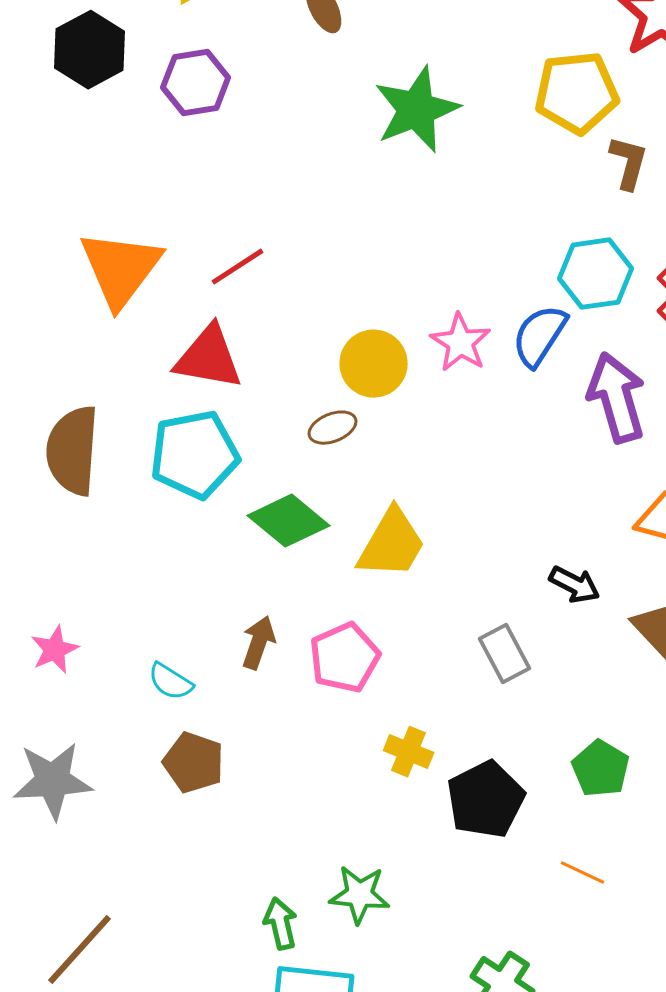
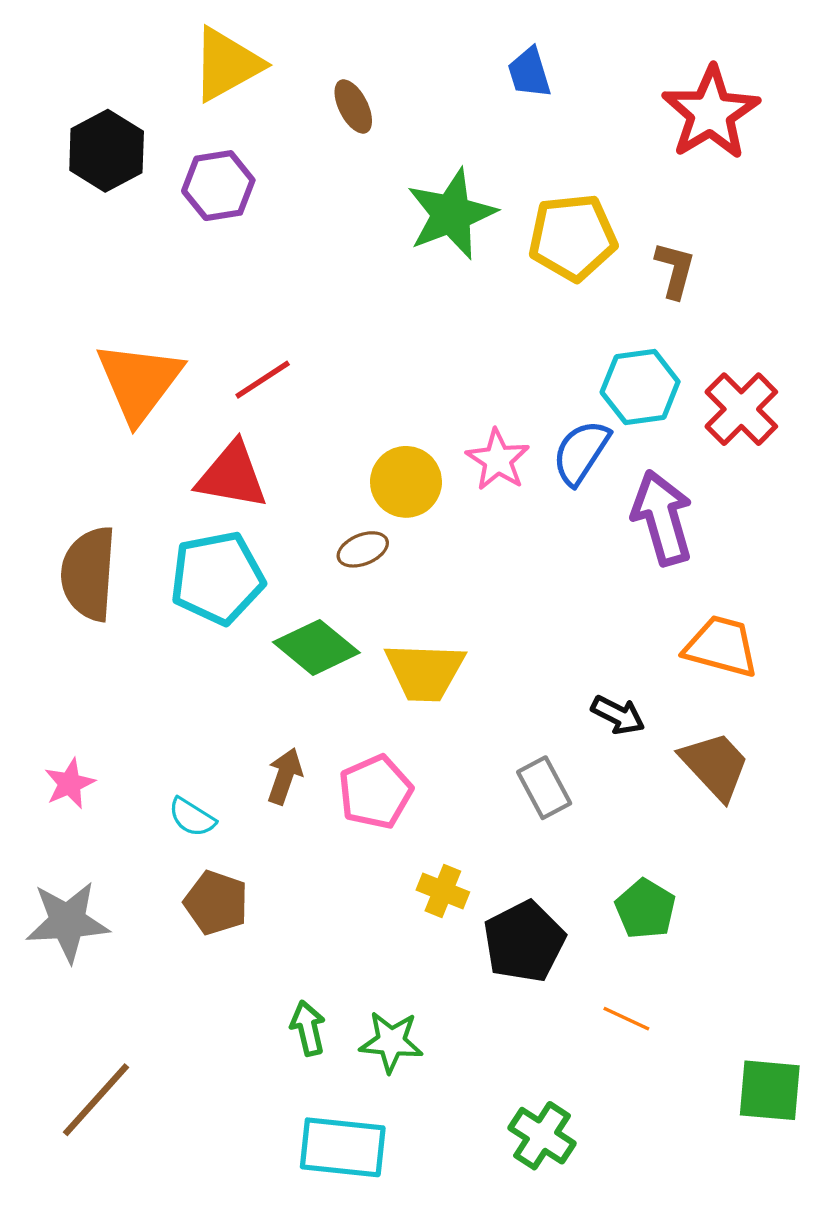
yellow pentagon: (577, 93) -> (573, 237), moved
yellow trapezoid: (392, 544) -> (425, 672), turned 62
green arrow: (281, 924) -> (308, 1028), moved

